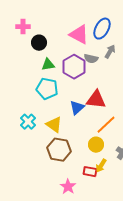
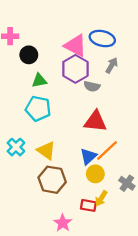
blue ellipse: (102, 29) -> (102, 39), turned 75
gray semicircle: (91, 59) -> (92, 86), moved
purple hexagon: (74, 67) -> (75, 69), moved
blue triangle: (77, 108) -> (88, 156), moved

